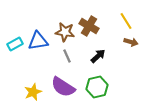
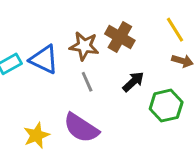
blue triangle: (38, 41) -> (44, 59), turned 35
green hexagon: (97, 87) -> (166, 106), moved

